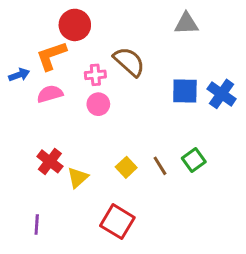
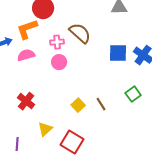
green square: (194, 160) -> (133, 94), moved
yellow triangle: (78, 178) -> (45, 129), moved

